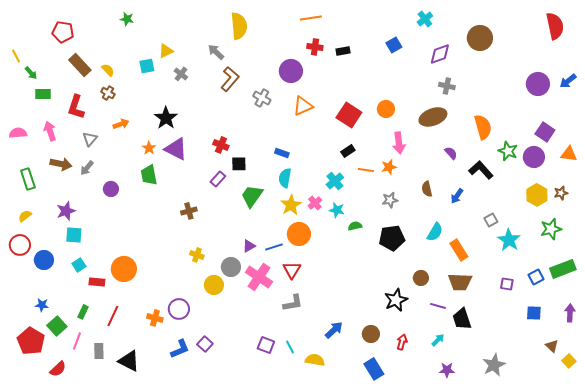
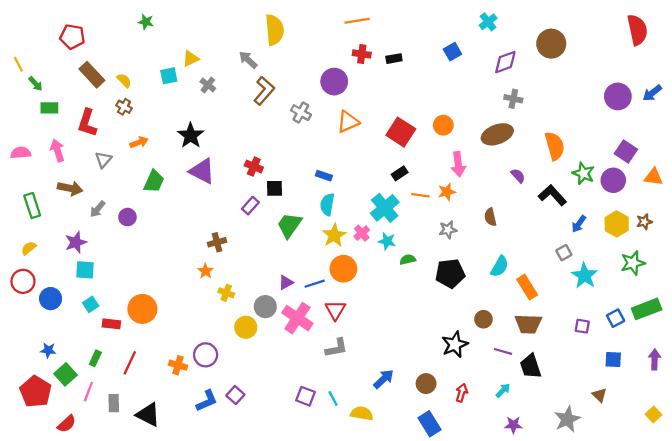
orange star: (149, 148) -> (206, 271), moved
gray arrow: (87, 168) -> (98, 209), moved
green trapezoid: (149, 175) -> (154, 181), moved, turned -145
cyan cross: (335, 181) -> (385, 208), size x1.4
blue arrow: (457, 196) -> (579, 224), moved
brown triangle: (552, 346) -> (599, 395), moved

